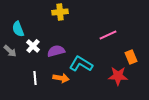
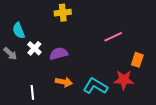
orange rectangle: (131, 57) -> (137, 60), turned 40
cyan L-shape: (81, 64) -> (95, 86), moved
white line: (35, 78) -> (32, 92), moved

